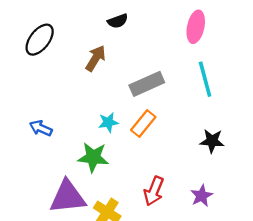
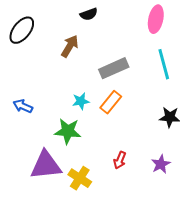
red arrow: (154, 191) -> (120, 160), size x0.7

